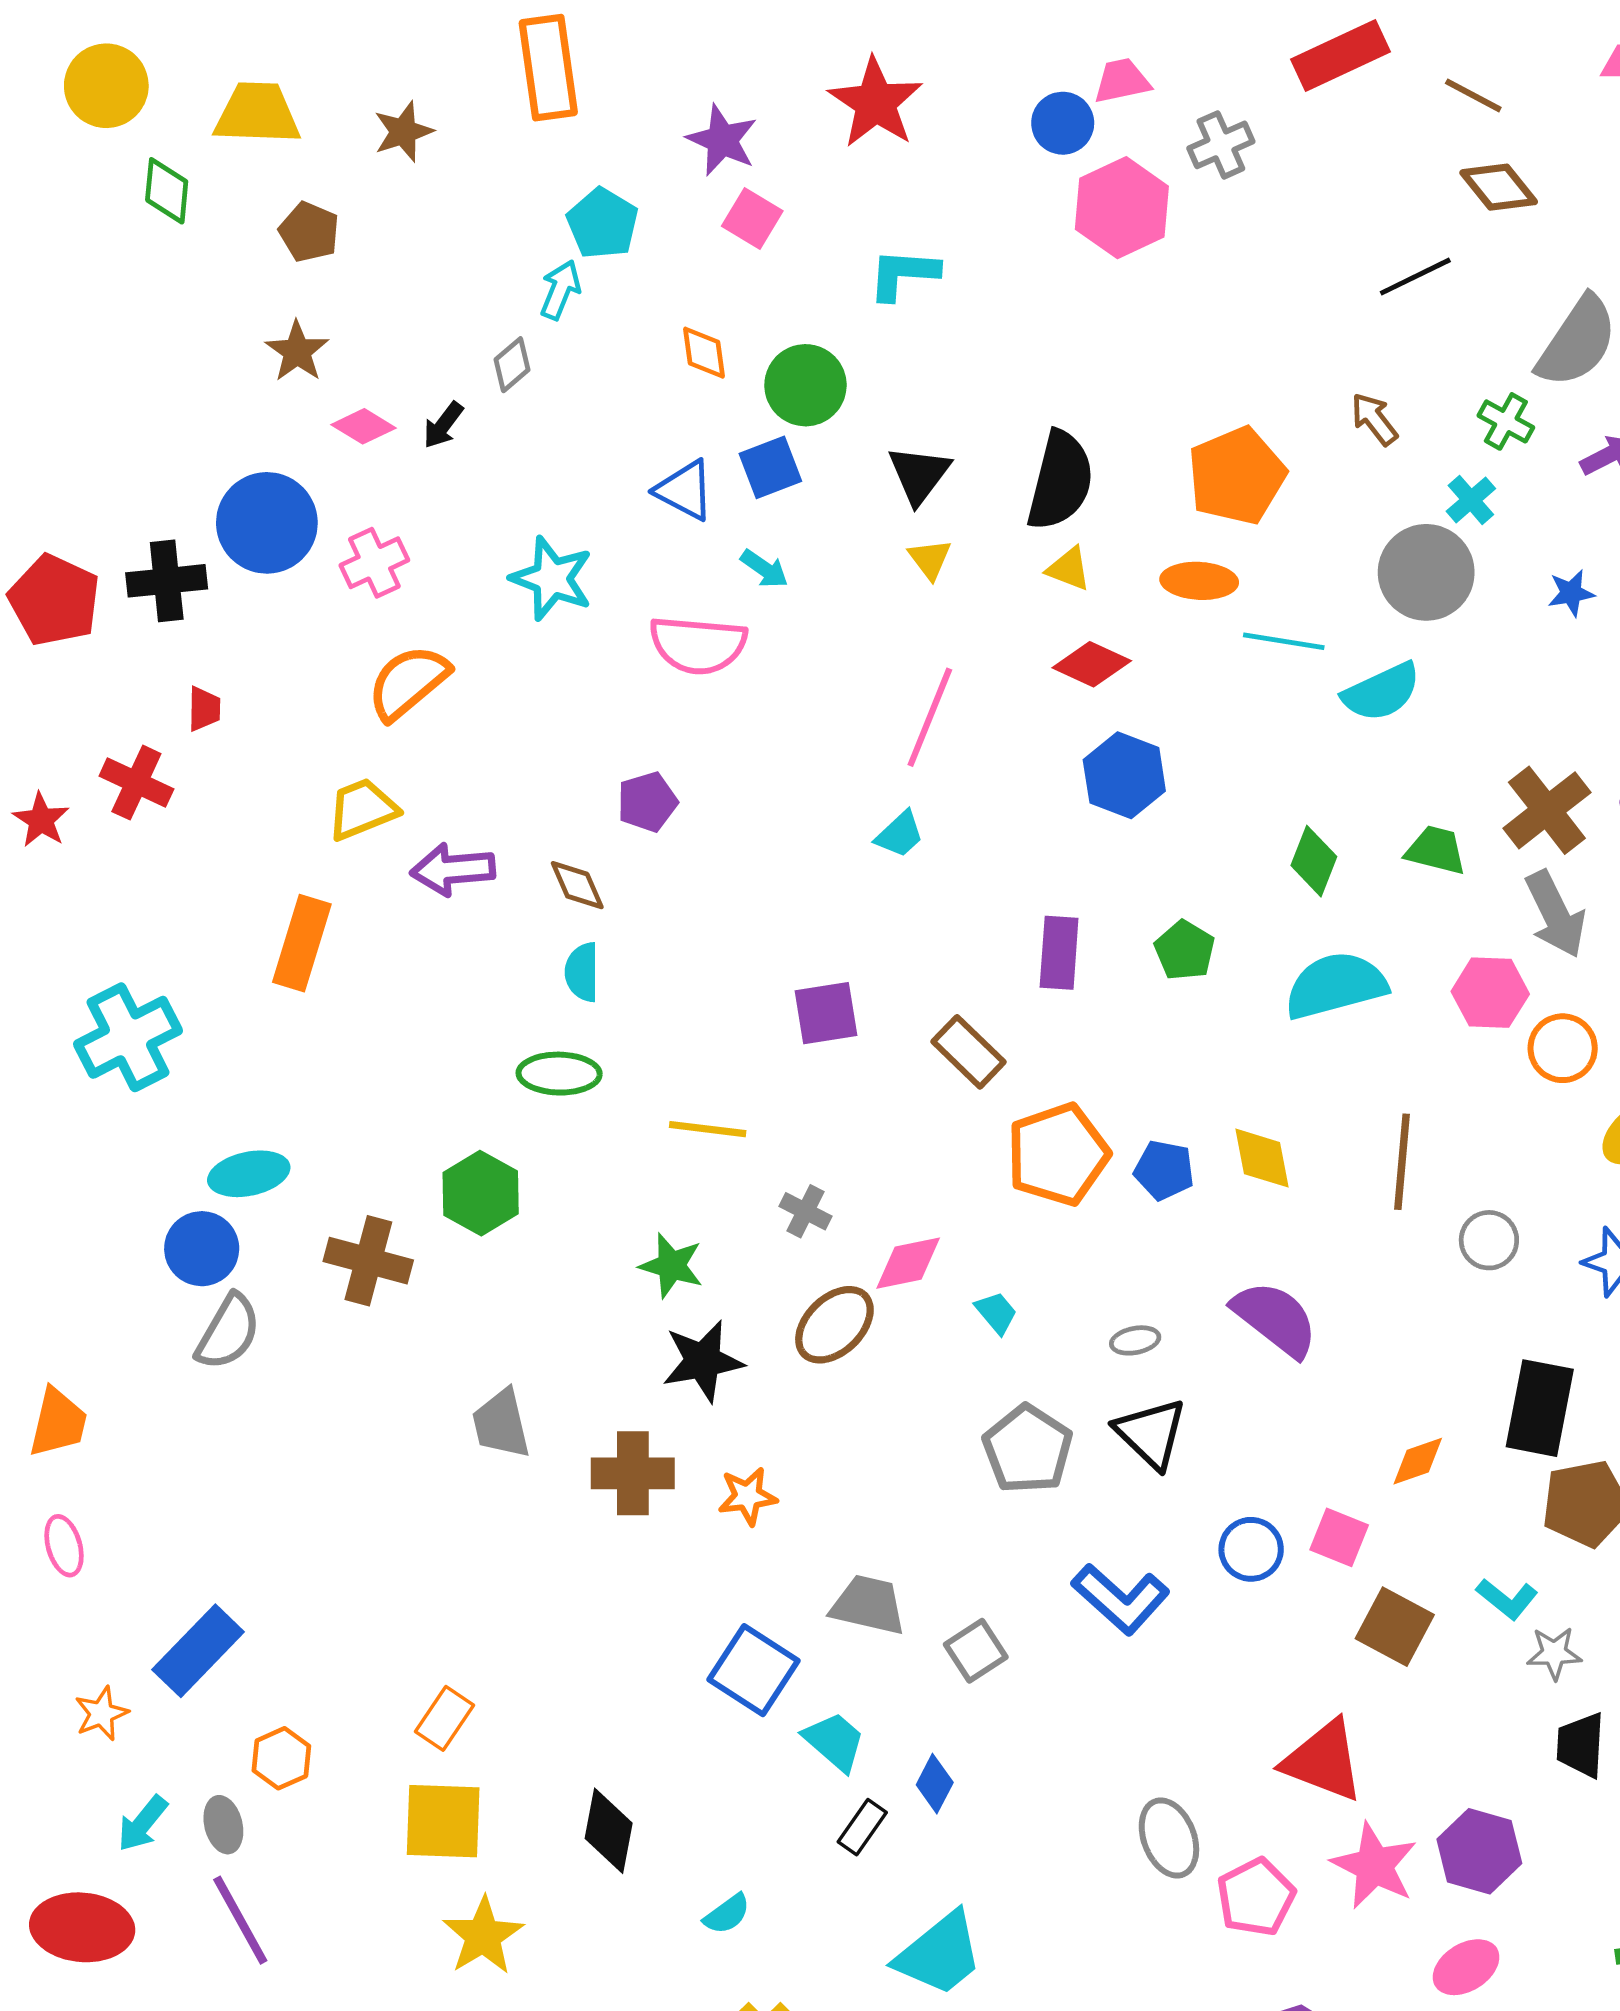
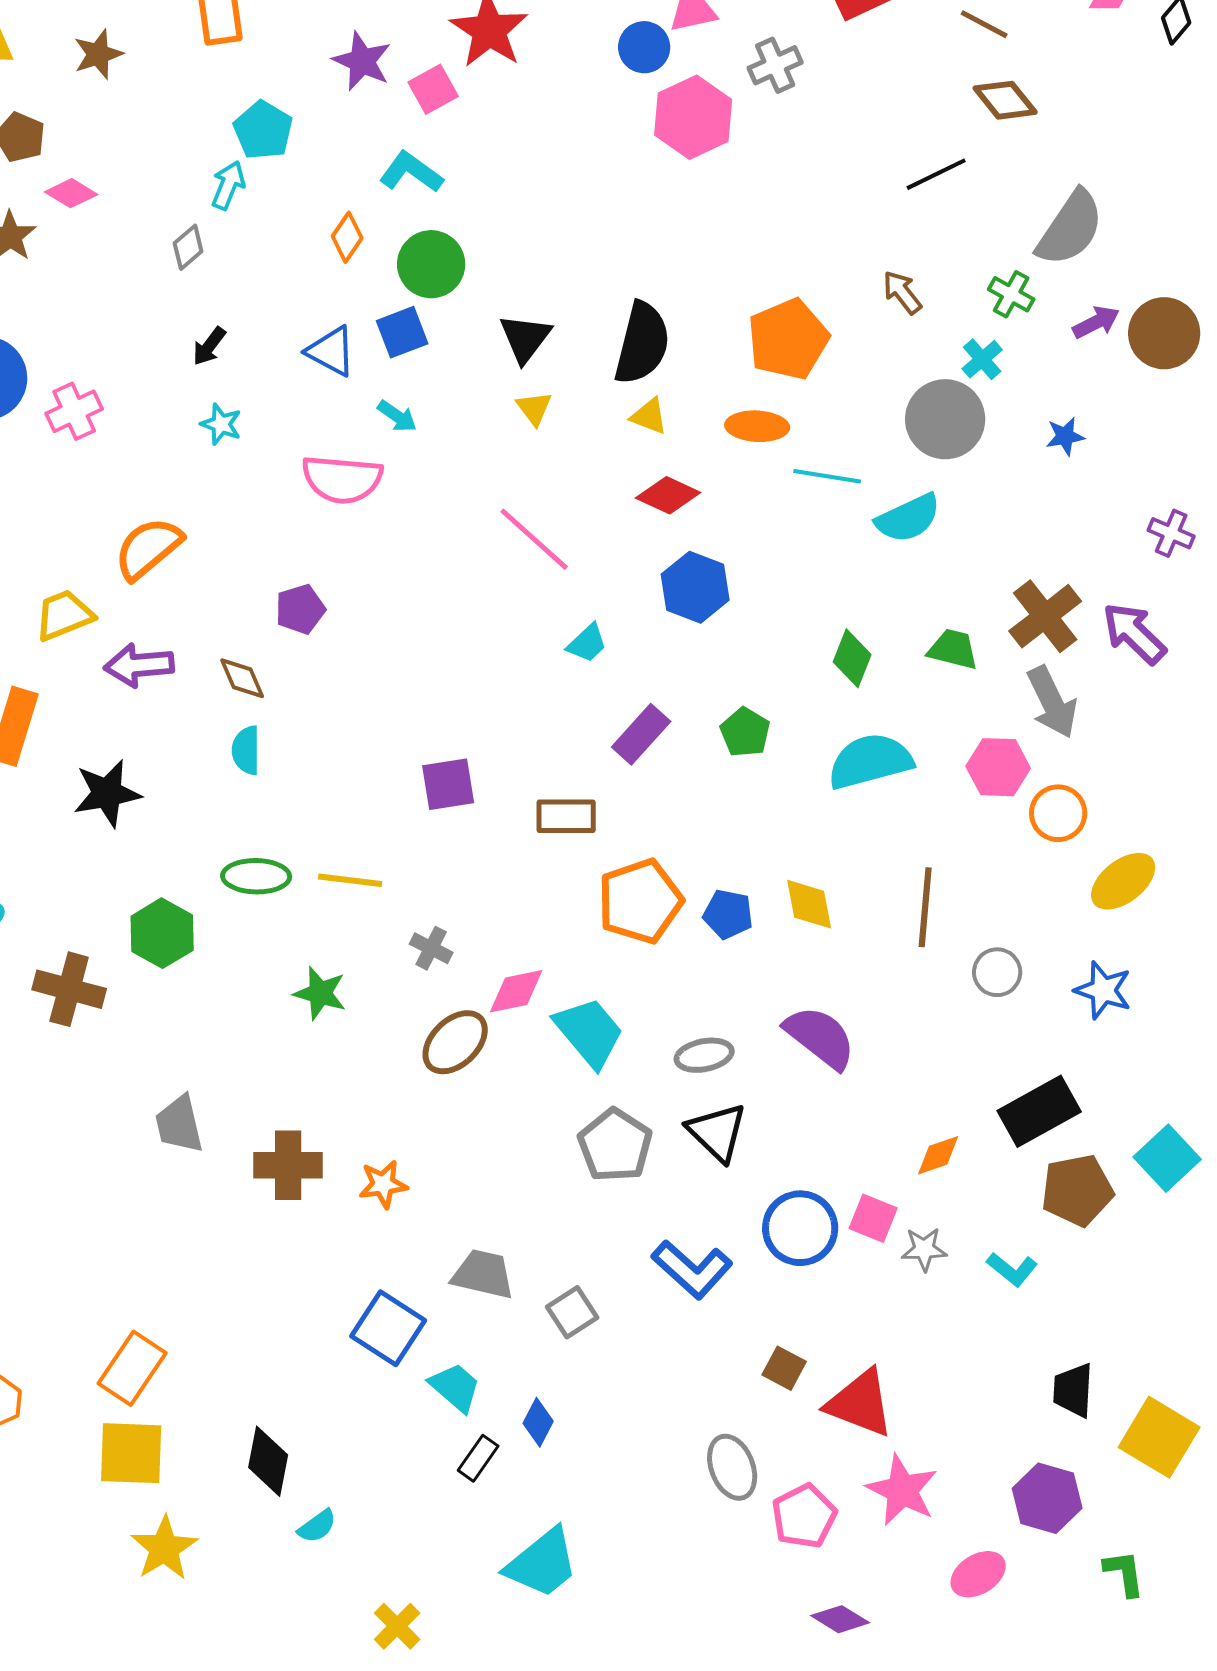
pink square: (752, 219) -> (433, 89), moved, turned 30
cyan L-shape: (903, 274) -> (411, 172), moved, turned 32
orange diamond: (704, 353) -> (347, 237), turned 42
black arrow: (443, 425) -> (209, 346), moved
pink diamond: (363, 426) -> (71, 193), moved
cyan star: (552, 578) -> (221, 424), size x0.6
orange semicircle: (408, 682) -> (148, 548), moved
pink line: (930, 717) -> (534, 539), turned -70
cyan trapezoid: (900, 834) -> (587, 643), moved
purple rectangle: (1059, 953) -> (641, 734), turned 38
brown rectangle: (968, 1052) -> (566, 816), turned -44
green ellipse: (559, 1074) -> (256, 876), moved
cyan trapezoid: (996, 1313) -> (589, 1032), size x2.0
gray ellipse: (1135, 1340) -> (704, 1055), size x1.4
black star: (703, 1361) -> (107, 793), moved
black rectangle: (1540, 1408) -> (1039, 1111), turned 50
blue circle: (1251, 1549) -> (800, 1228), size x1.4
brown square: (1395, 1627) -> (784, 1368), moved, size x0.7
gray star: (1554, 1653) -> (924, 1249), moved
orange rectangle: (444, 1718) -> (132, 1368), size x1.4
purple hexagon: (1479, 1851) -> (1047, 1498), moved
cyan semicircle: (727, 1914) -> (317, 1526), moved

